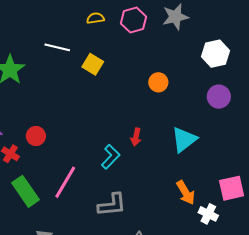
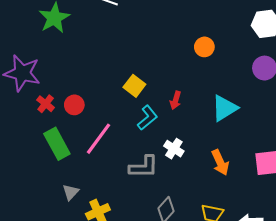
yellow square: (93, 64) -> (134, 86), moved
red circle: (36, 136) -> (74, 105), moved
white cross: (208, 214) -> (174, 149), moved

